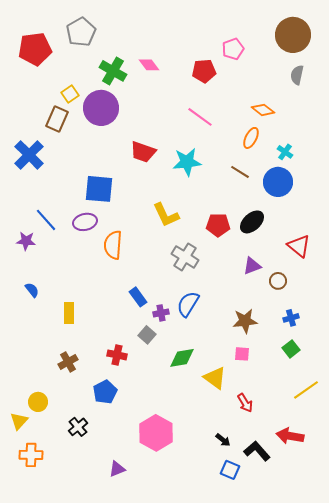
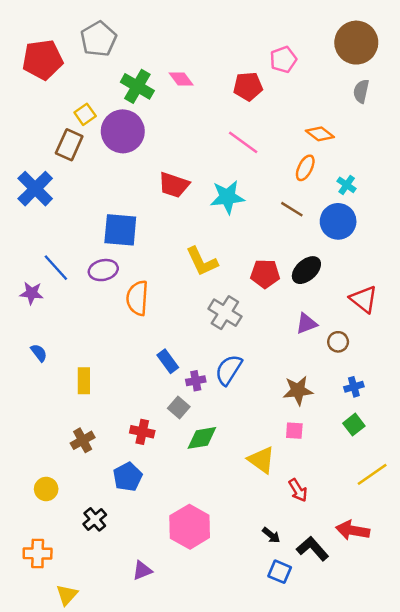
green diamond: (182, 358) -> (202, 438), moved
yellow triangle: (19, 421) -> (67, 595), moved

